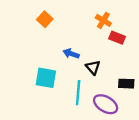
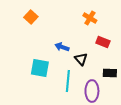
orange square: (45, 19) -> (31, 17), moved
red rectangle: (117, 38) -> (103, 42), moved
purple ellipse: (106, 104) -> (92, 91), turned 60

